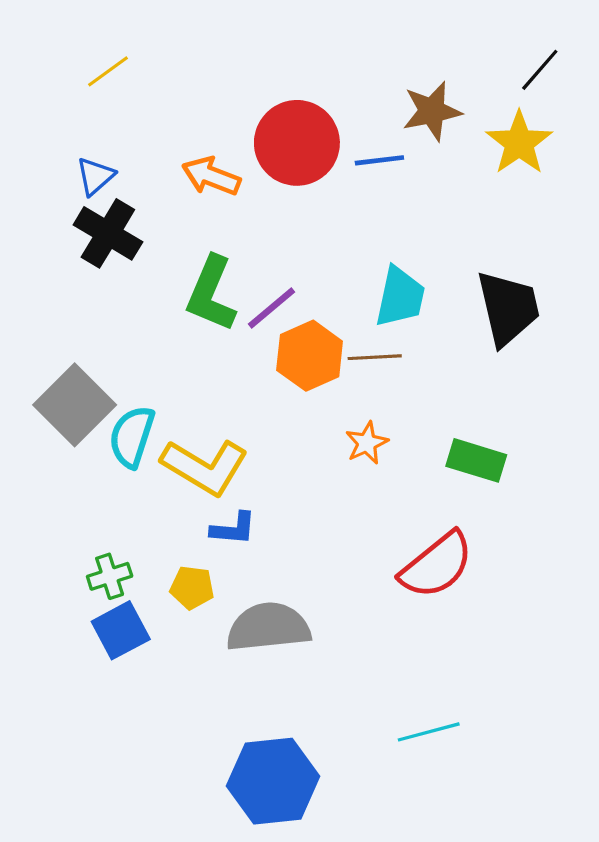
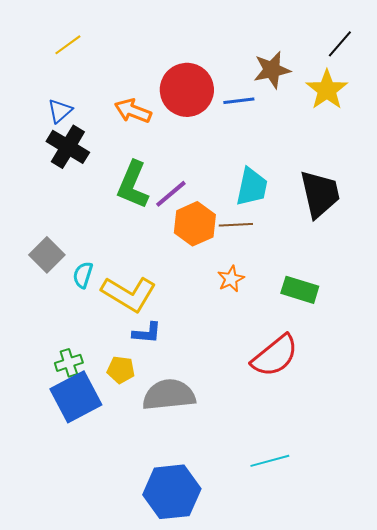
gray square: (75, 405) -> (47, 255), size x0.7
cyan semicircle: (132, 437) -> (83, 275), size x0.7
blue square: (121, 630) -> (76, 397), size x1.4

